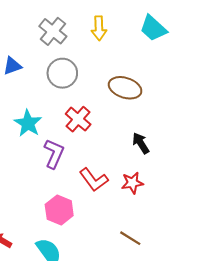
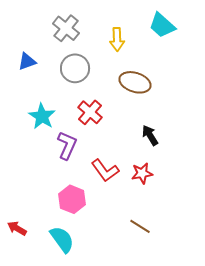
yellow arrow: (99, 28) -> (117, 39), moved

